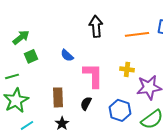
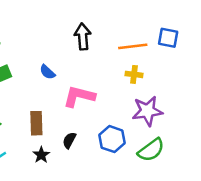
yellow cross: (127, 69) -> (134, 74), moved
pink L-shape: (93, 75) -> (79, 96), turned -76
black semicircle: (86, 103) -> (69, 140), moved

